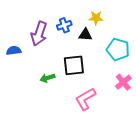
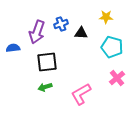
yellow star: (96, 18) -> (106, 17), moved
black square: (74, 65) -> (47, 62), moved
green arrow: (47, 78) -> (45, 87), moved

